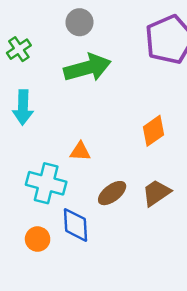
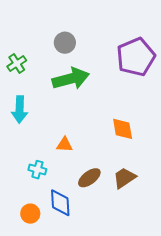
orange diamond: (154, 131) -> (123, 129), turned -65
cyan cross: (46, 183) -> (37, 170), size x0.6

